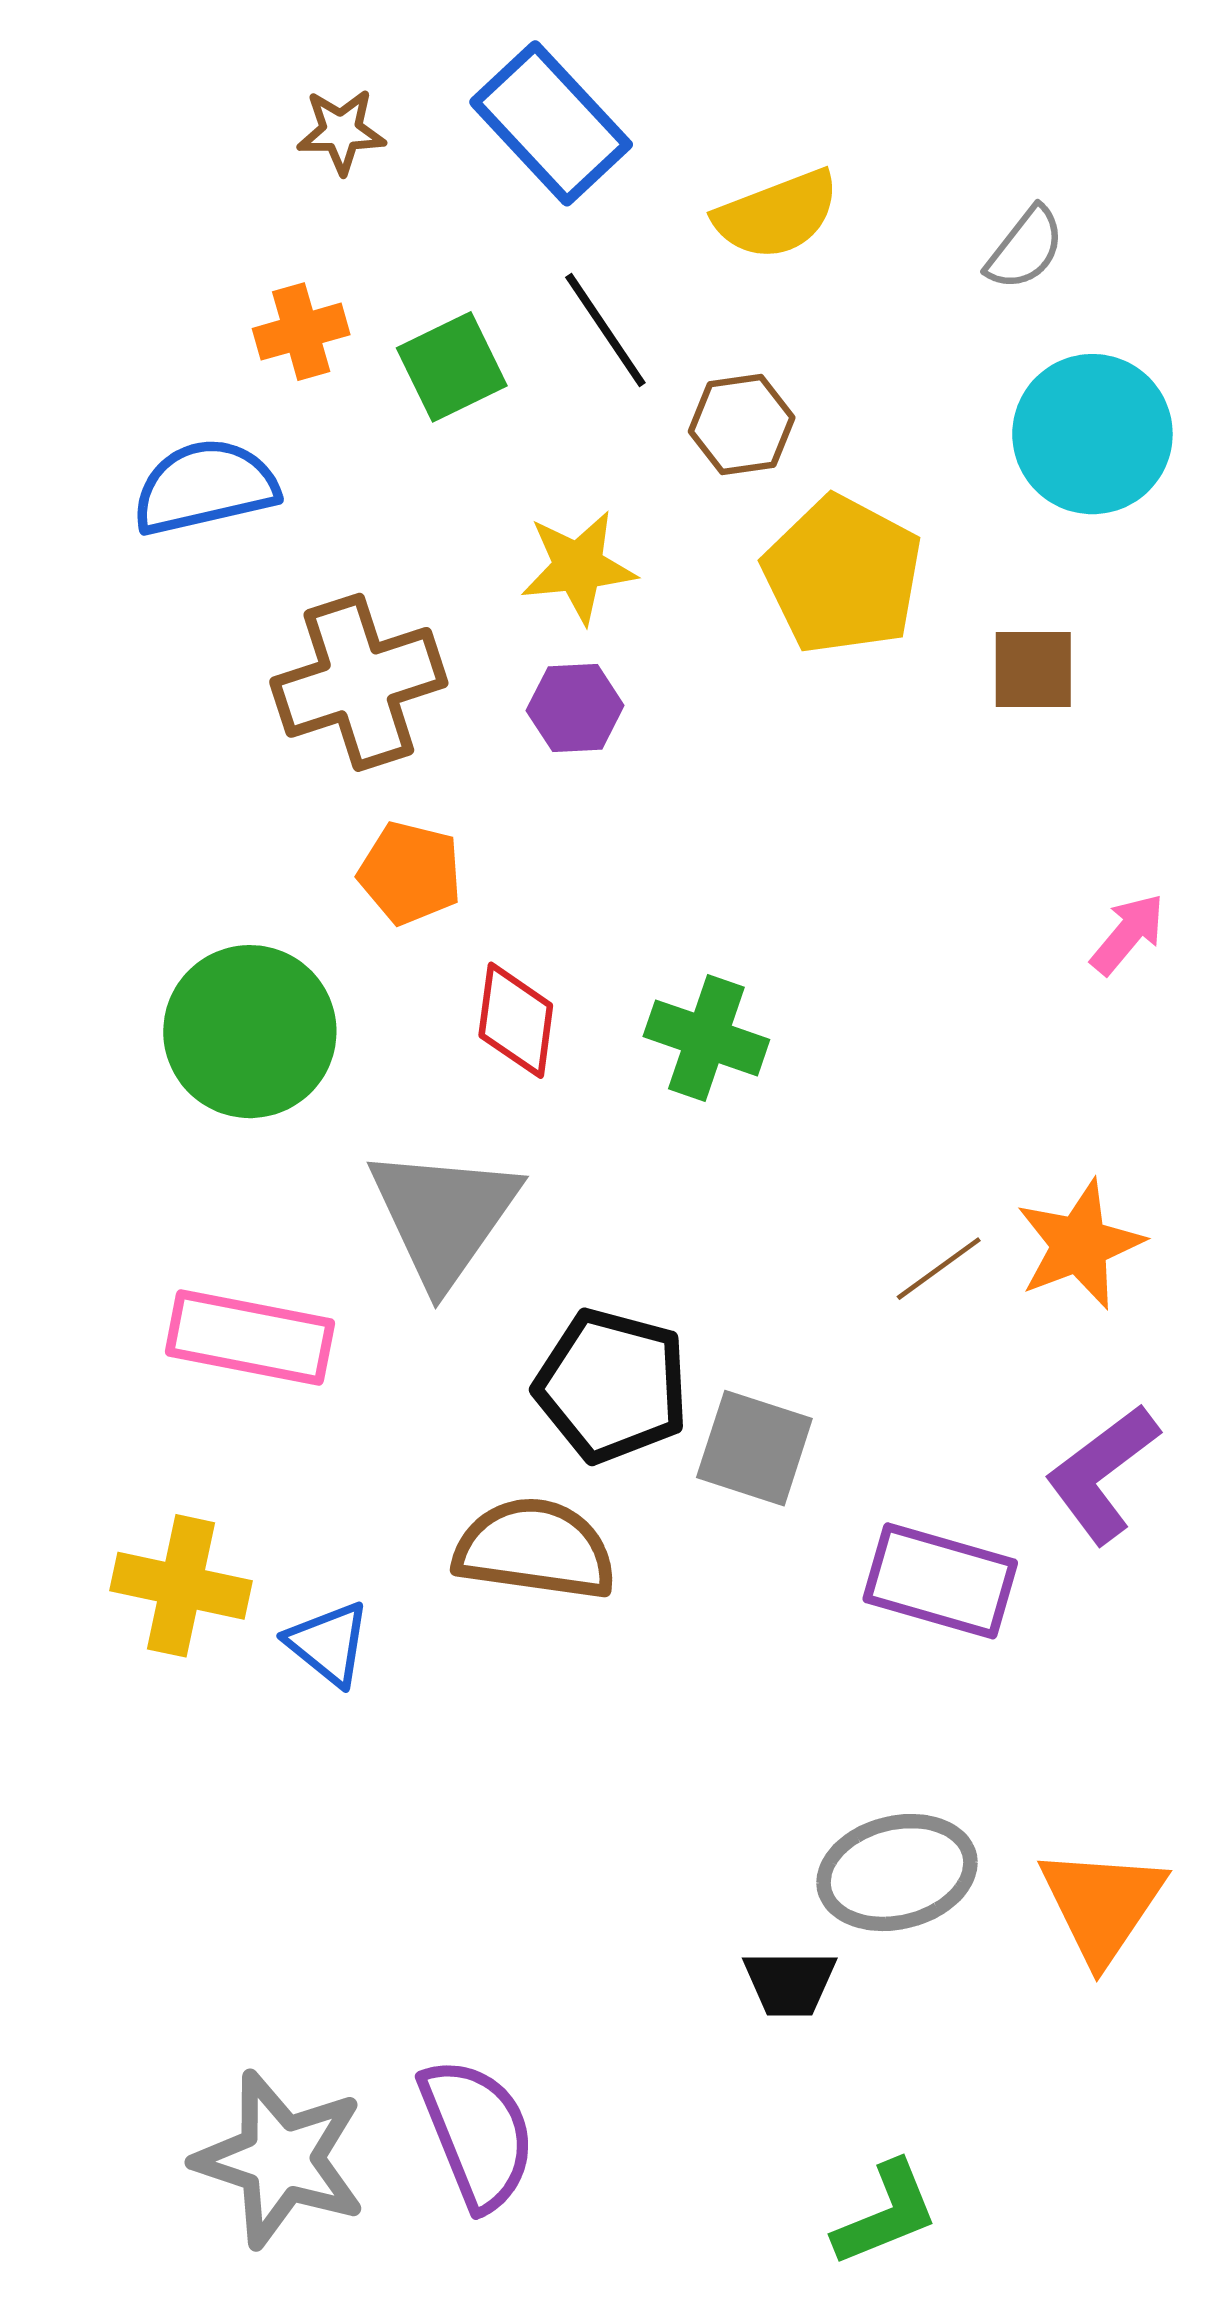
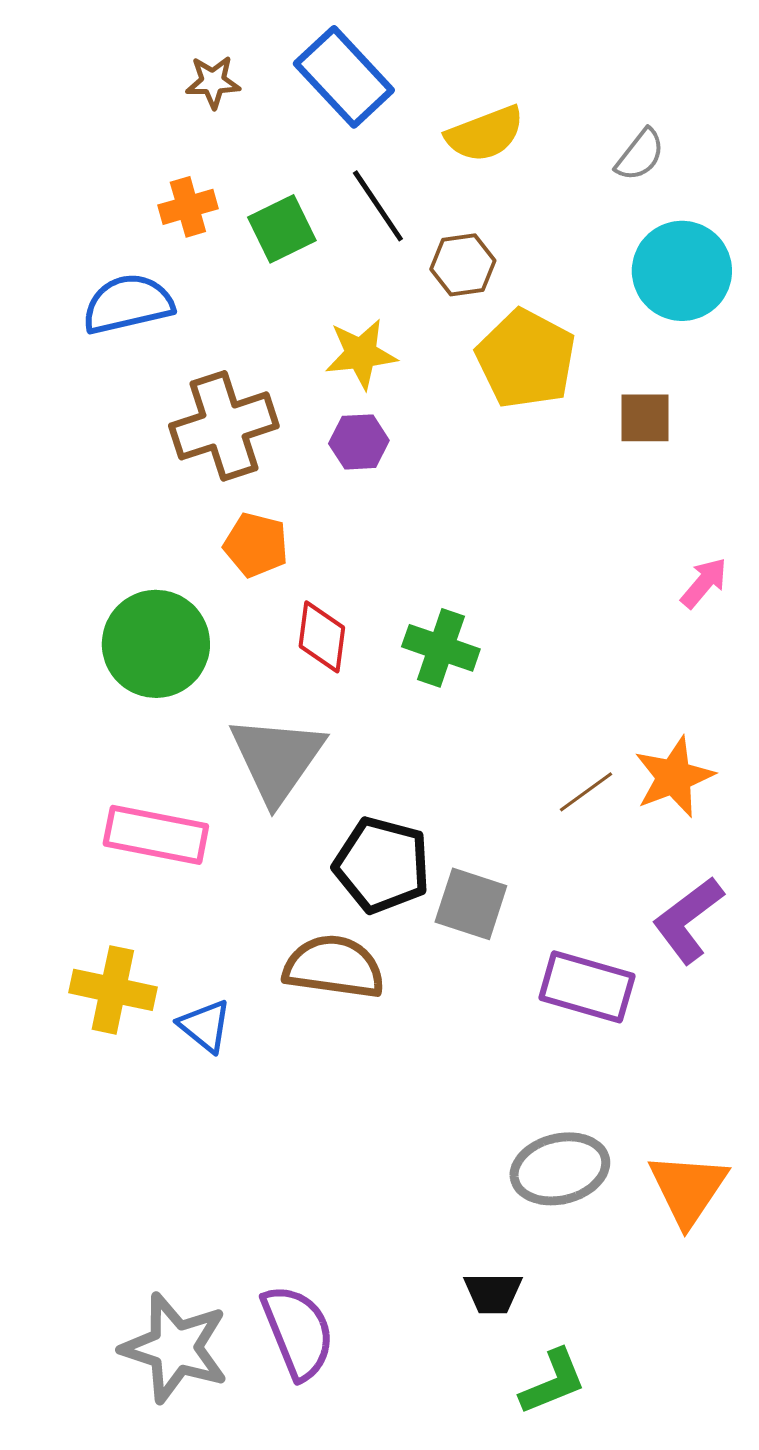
black trapezoid: (790, 1983) -> (493, 1293), moved

